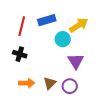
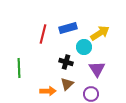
black cross: (20, 54) -> (66, 62), moved
brown triangle: (50, 83) -> (67, 84), moved

